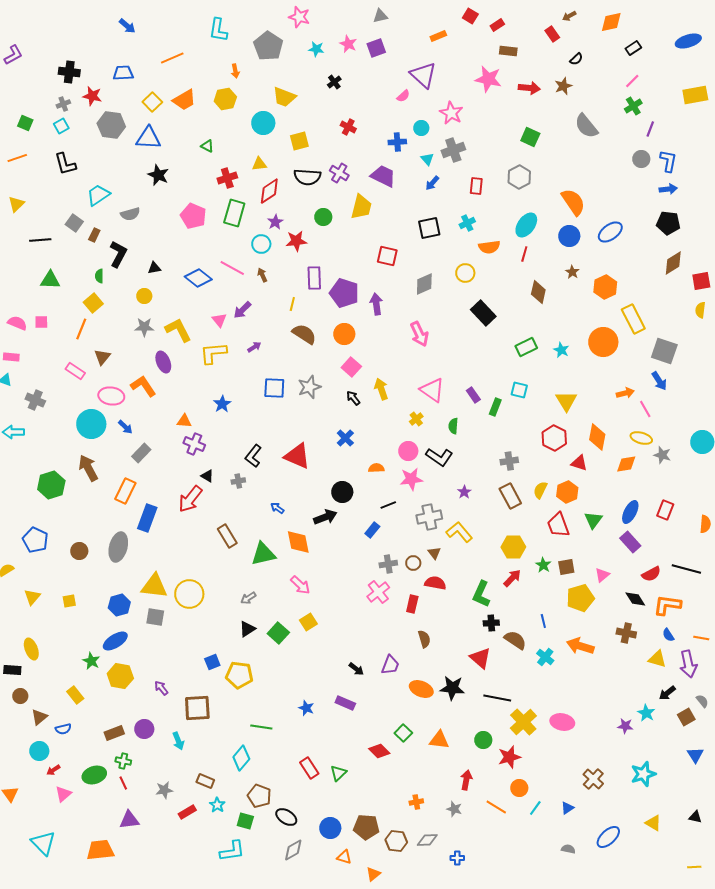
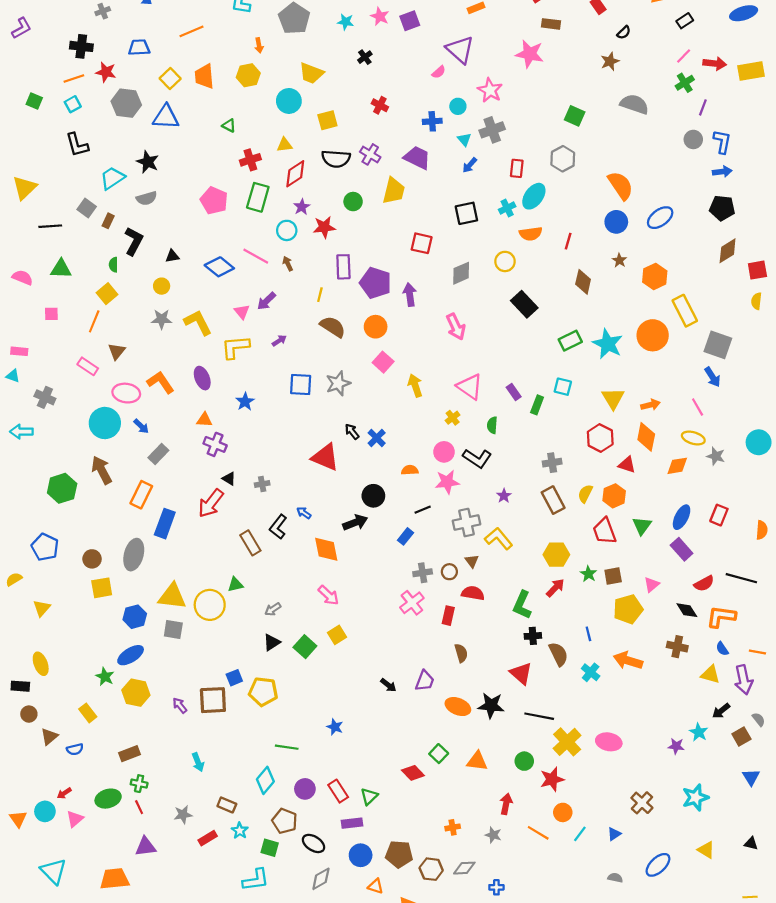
red arrow: (529, 88) -> (715, 64), moved
orange trapezoid: (184, 100) -> (204, 76), turned 115
gray cross: (63, 104) -> (103, 11), moved
gray semicircle: (586, 126) -> (634, 104), turned 148
orange line: (17, 158) -> (74, 79), moved
black star: (158, 175) -> (148, 162), moved
yellow triangle: (16, 204) -> (25, 188), size x1.4
cyan ellipse: (526, 225) -> (534, 196), moved
pink semicircle: (17, 323) -> (22, 278), moved
cyan star: (561, 350) -> (608, 344), size x1.8
purple ellipse: (163, 362) -> (202, 378), moved
orange arrow: (625, 393) -> (650, 405), moved
black arrow: (353, 398) -> (352, 432), moved
black L-shape: (253, 456) -> (278, 527), moved
green triangle: (263, 554) -> (235, 585), moved, size x0.6
yellow square: (69, 601) -> (102, 588), moved, size x1.5
brown semicircle: (515, 640) -> (558, 654), turned 30
purple rectangle: (345, 703) -> (352, 823), moved, turned -30
brown square: (197, 708) -> (213, 700), moved
purple circle: (144, 729) -> (305, 789), moved
cyan circle: (39, 751) -> (45, 811), moved

